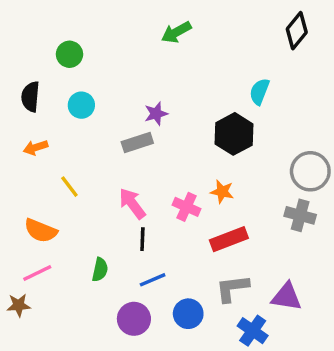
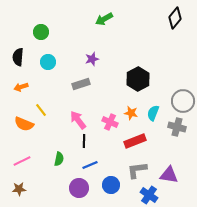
cyan semicircle: (259, 92) -> (153, 113), moved
purple star: (156, 114) -> (92, 59), moved
orange semicircle: (41, 231) -> (24, 124), moved
brown star: (19, 305) -> (19, 189), moved

